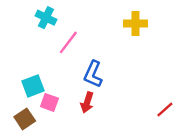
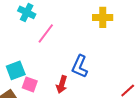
blue L-shape: (93, 74) -> (80, 66), moved

